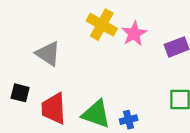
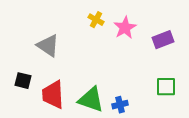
yellow cross: (102, 25) -> (96, 20), size x0.6

